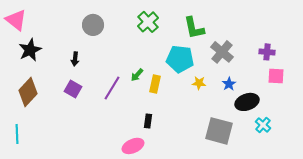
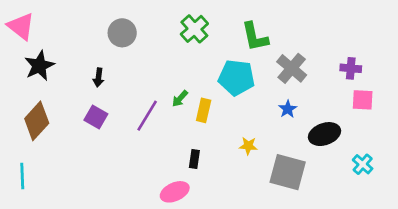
yellow star: (199, 83) -> (248, 146), moved
blue star: (229, 84) -> (288, 109), moved
cyan cross: (263, 125) -> (363, 164), moved

